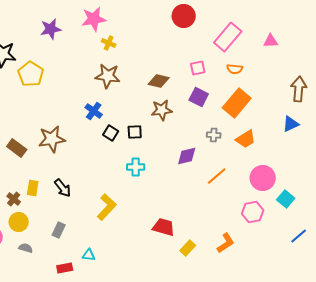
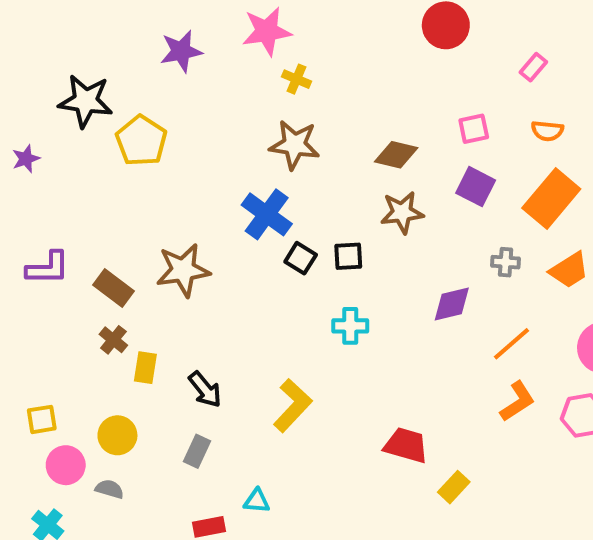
pink rectangle: (228, 37) -> (533, 67), size x0.5
blue cross: (94, 111) -> (267, 214), size x1.4
black arrow: (63, 188) -> (205, 390), moved
brown cross: (14, 199) -> (113, 340), moved
orange L-shape: (226, 243) -> (517, 401), moved
gray semicircle: (26, 248) -> (109, 489), moved

